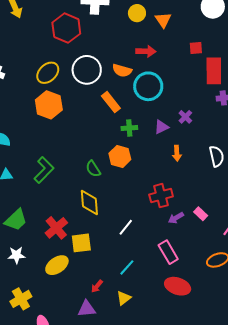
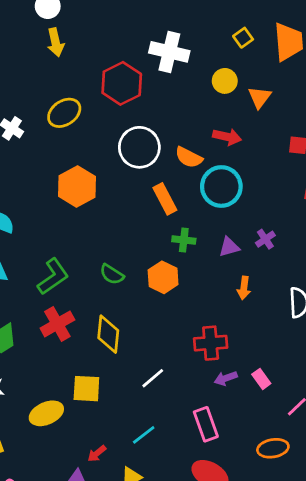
yellow ellipse: (48, 73) -> (64, 113), moved
green semicircle: (93, 169) -> (112, 274), moved, turned -36
red cross: (56, 228) -> (57, 324), moved

